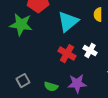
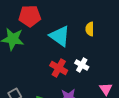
cyan triangle: (68, 22) -> (60, 36), turned -45

